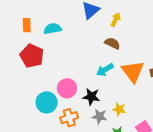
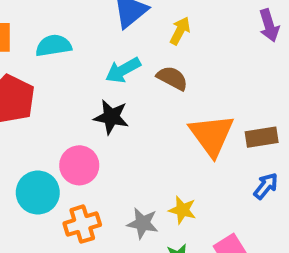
cyan arrow: (105, 70) -> (123, 70), moved
black star: (91, 97) -> (111, 117), moved

